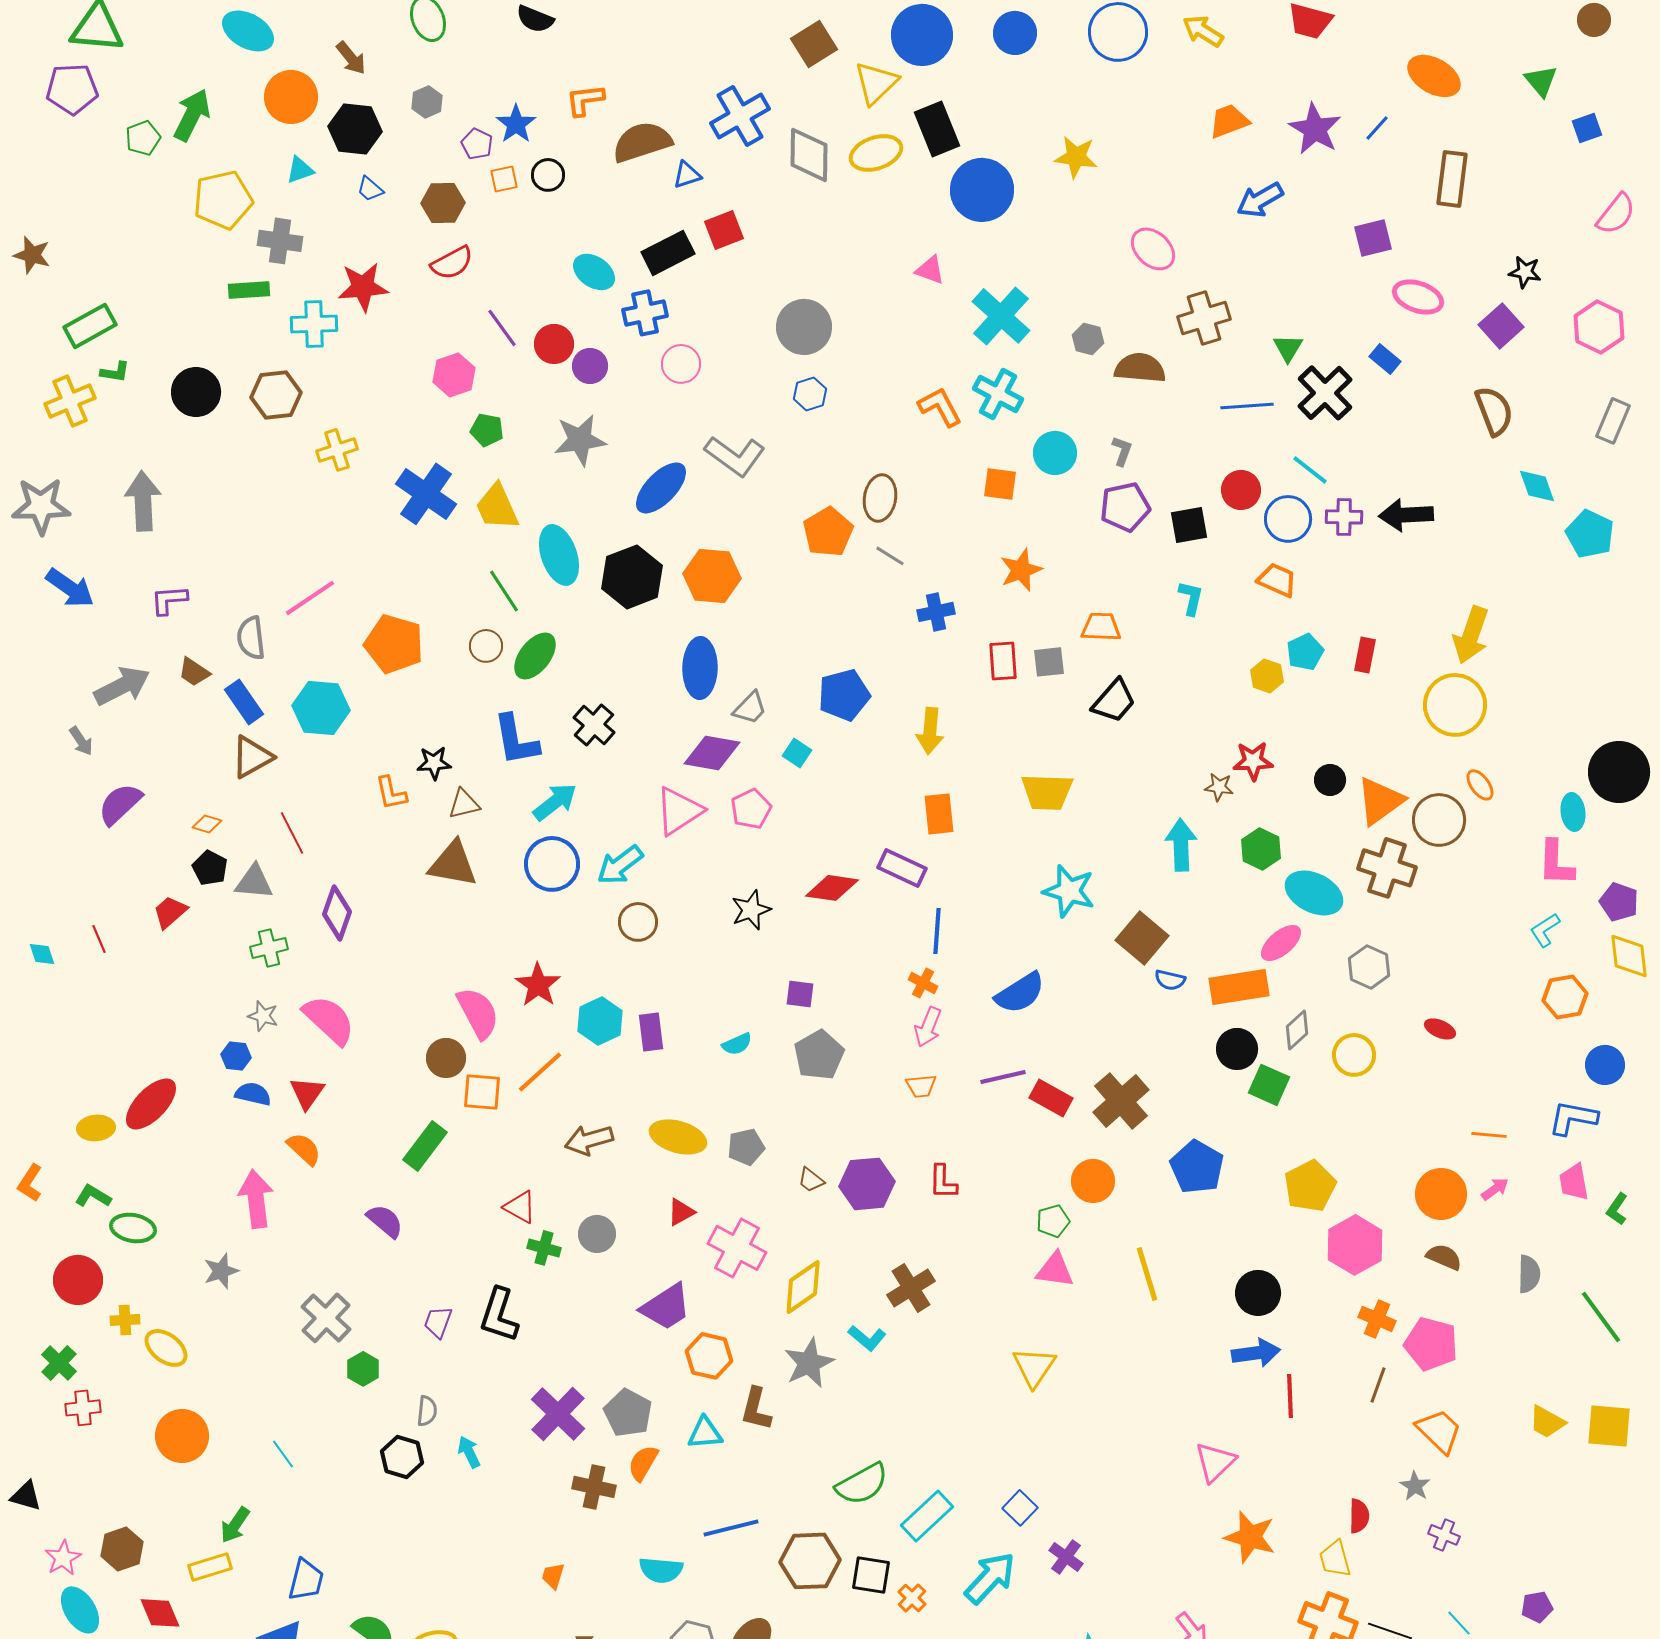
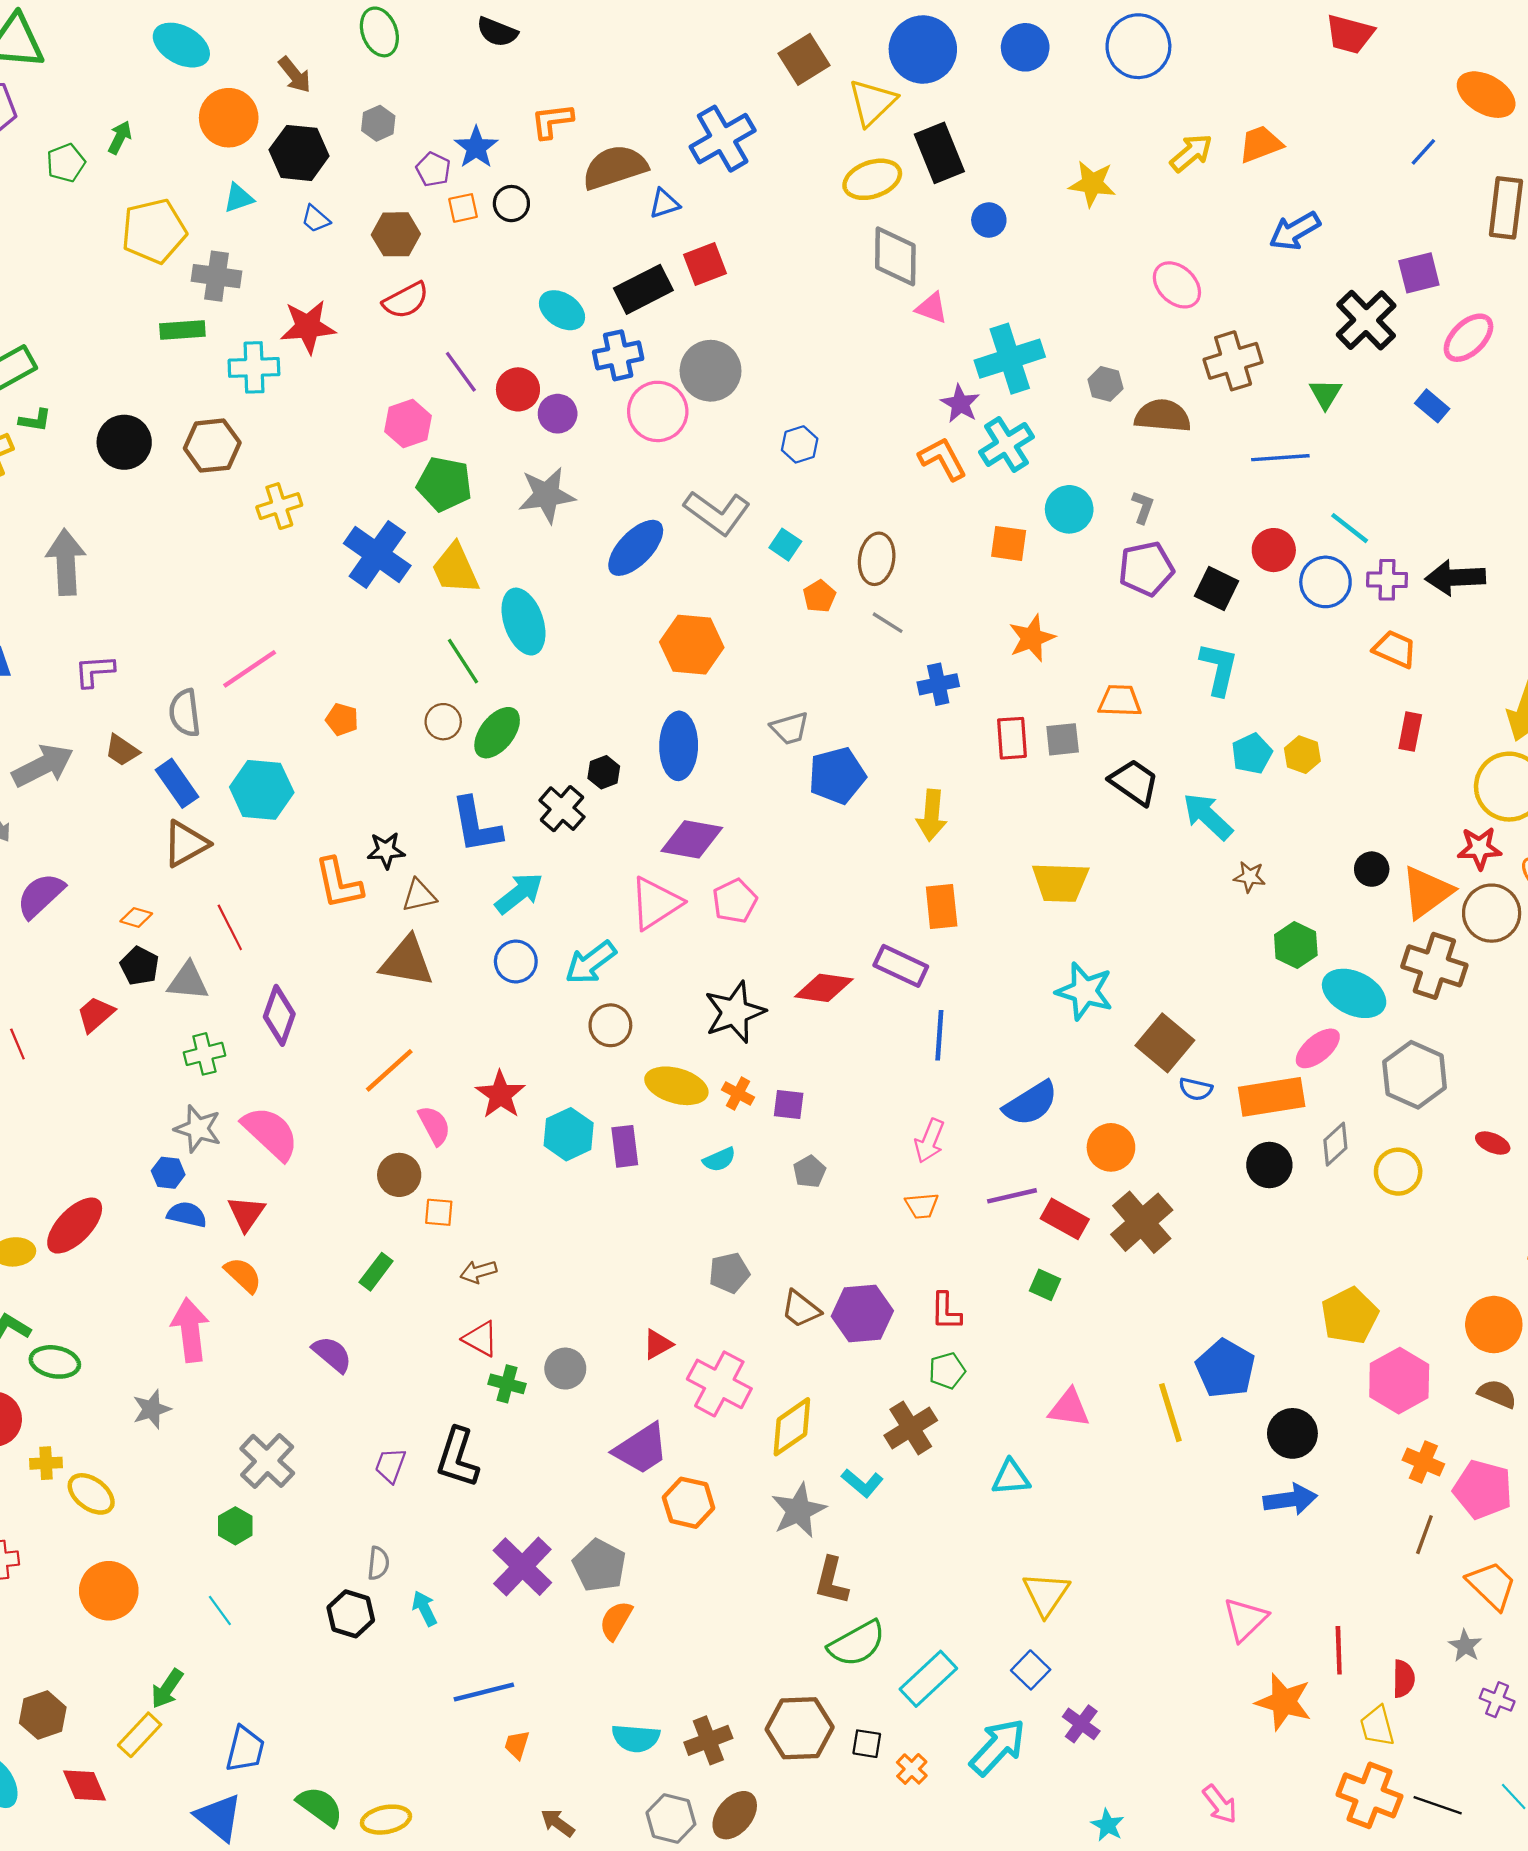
yellow arrow: (1203, 31) -> (1191, 153), moved, turned 108
green arrow: (192, 115) -> (120, 138), size x0.6
purple star: (1315, 129) -> (960, 404), moved, size x0.7
gray diamond: (809, 155) -> (895, 256), moved
blue circle: (982, 190) -> (989, 220), size x0.5
pink ellipse: (1418, 297) -> (1468, 338), turned -63
cyan cross: (1001, 316) -> (1010, 359), turned 30
gray circle: (804, 327) -> (711, 371), moved
pink circle: (681, 364) -> (658, 411), size x1.4
black cross: (1325, 393) -> (1366, 320), moved
cyan cross: (998, 394) -> (1006, 444), turned 30
green pentagon: (487, 430) -> (444, 484), size x1.5
black square: (1189, 525) -> (1217, 589), turned 36
orange pentagon: (828, 532) -> (819, 596), size x0.6
black hexagon: (632, 577) -> (604, 772), moved, size x0.5
orange trapezoid: (1277, 580) -> (1395, 649), moved
cyan L-shape: (1191, 598) -> (1219, 669), size x1.4
orange pentagon: (394, 644) -> (342, 719), size x0.5
cyan pentagon: (1305, 652) -> (1252, 754), moved
black trapezoid: (1114, 701) -> (1134, 782), turned -96
gray trapezoid: (750, 708) -> (790, 728), moved, turned 30
cyan square: (797, 753) -> (785, 545), moved
red star: (1253, 761) -> (1479, 848), moved
orange L-shape: (391, 793) -> (339, 883), size x1.4
cyan arrow: (1181, 845) -> (1208, 816), moved, turned -45
blue circle: (552, 864) -> (516, 961), size x0.7
black star: (751, 910) -> (735, 1012), size x1.4
gray hexagon: (1369, 967) -> (1415, 1075), size x1.4
orange cross: (923, 983) -> (738, 1093), moved
pink semicircle: (478, 1013) -> (434, 1125), size x0.7
gray star: (263, 1016) -> (198, 1129), size x1.4
gray pentagon: (819, 1055) -> (810, 1172), size x0.6
orange line: (540, 1072) -> (389, 1070), moved
green square: (1269, 1085) -> (1045, 1285), moved, size x0.7
orange square: (482, 1092) -> (439, 1212), size x0.7
yellow ellipse: (678, 1137) -> (676, 1086), moved
brown arrow: (589, 1140) -> (478, 1272), moved, size x0.7
green rectangle: (425, 1146) -> (376, 1272), size x0.7
blue pentagon: (1197, 1167) -> (1225, 1369), moved
brown trapezoid: (811, 1180) -> (801, 1309), size x1.4
orange circle: (1093, 1181) -> (1111, 1147), moved
green pentagon: (1053, 1221) -> (947, 1371), moved
yellow triangle: (1034, 1367) -> (1046, 1594), moved
green hexagon: (363, 1369) -> (235, 1526), moved
red line: (1290, 1396) -> (1339, 1650), moved
brown L-shape: (756, 1409) -> (832, 1581), moved
cyan triangle: (705, 1433) -> (1011, 1477), moved
brown cross: (594, 1487) -> (708, 1740), moved, turned -33
blue line: (731, 1528) -> (484, 1692), moved
yellow rectangle: (210, 1567) -> (140, 1735), turned -30
black square: (871, 1575) -> (867, 1744), size x0.7

